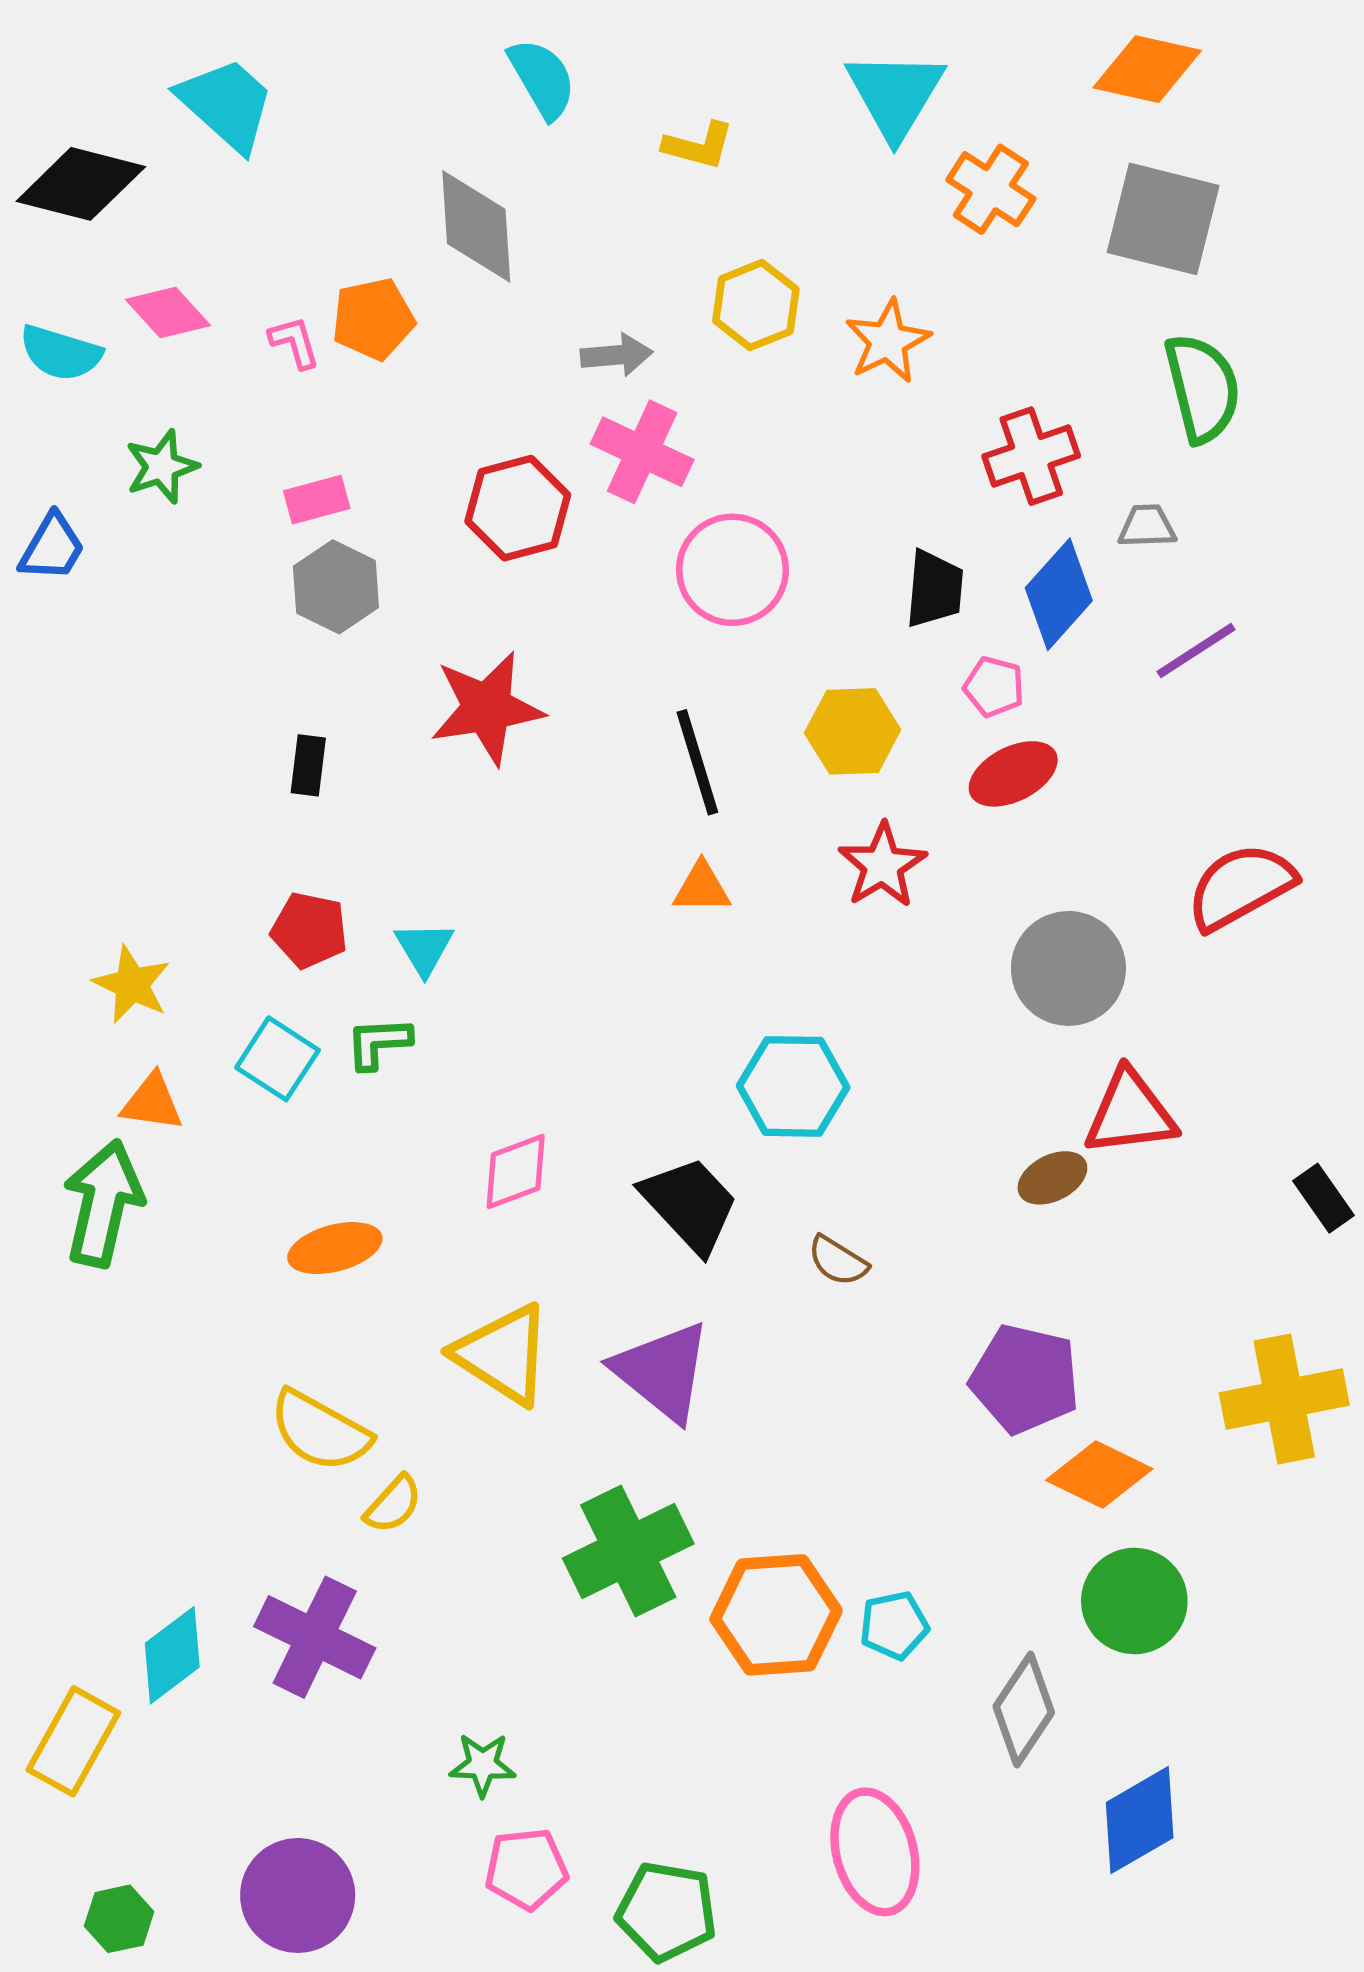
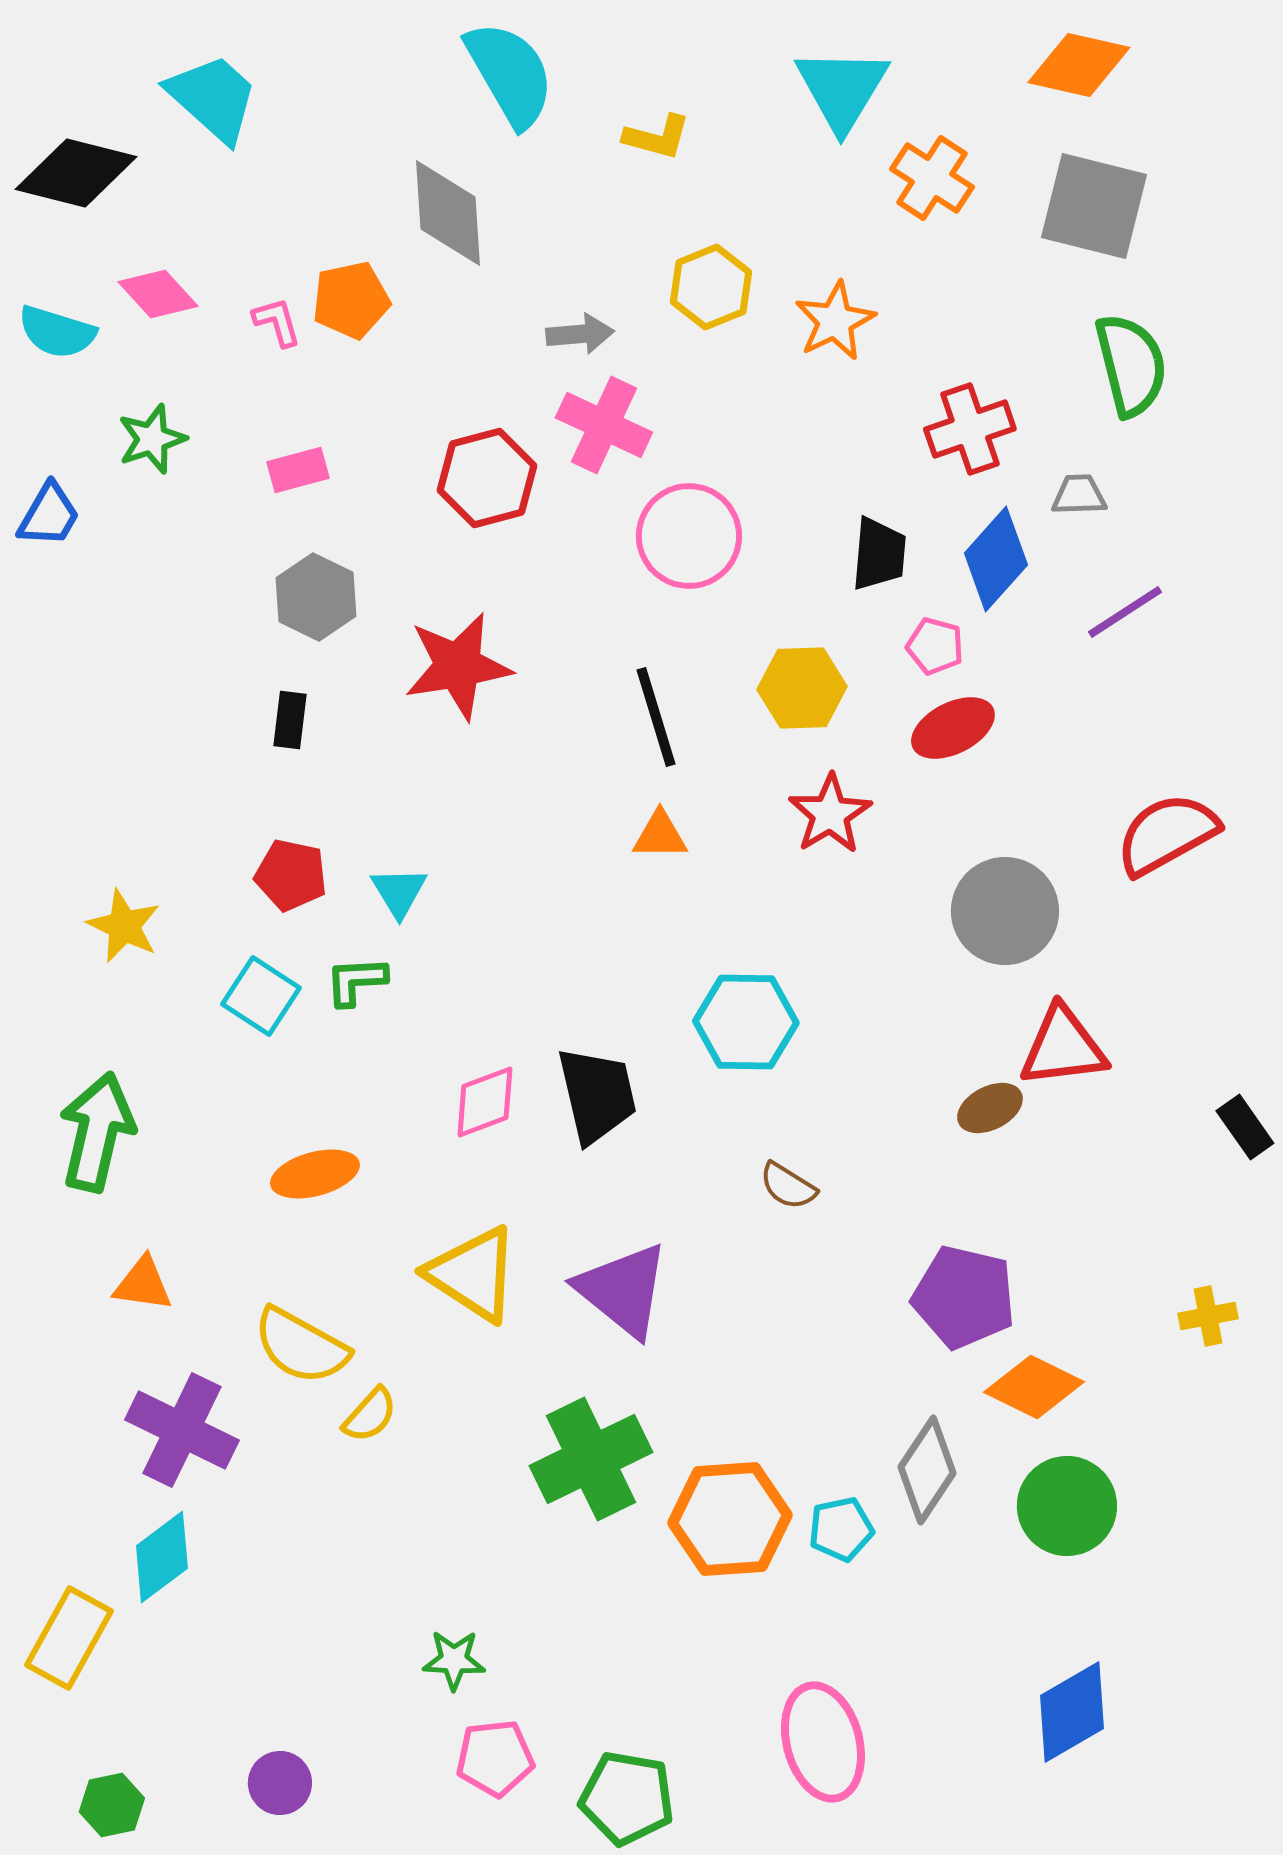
cyan semicircle: (542, 79) -> (510, 74), size x1.4
gray hexagon: (336, 587) -> (316, 597), moved
orange triangle: (152, 1102) -> (143, 1284), moved
black trapezoid: (690, 1204) -> (597, 1095), moved, turned 30
yellow cross: (1284, 1399) -> (1208, 1316), size x0.5
purple cross: (315, 1637) -> (182, 1430), moved
gray diamond: (1024, 1709) -> (927, 1470), moved
purple circle: (298, 1895) -> (280, 1783), size x0.6

